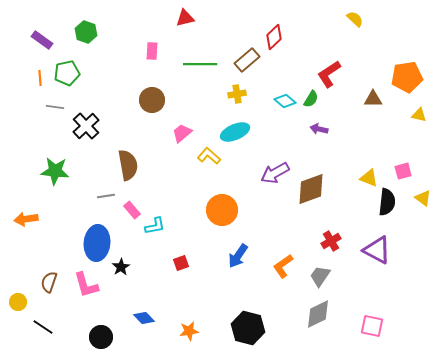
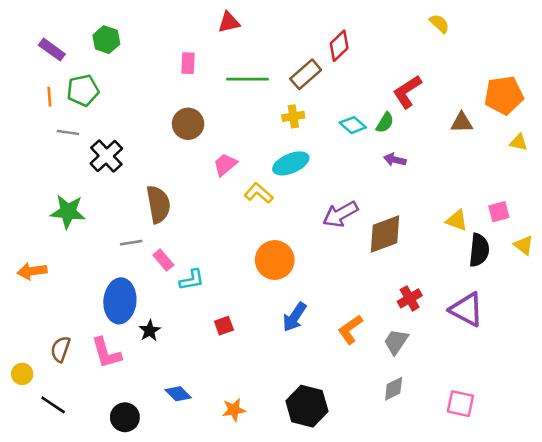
gray diamond: (318, 314) -> (394, 389), size x0.7

